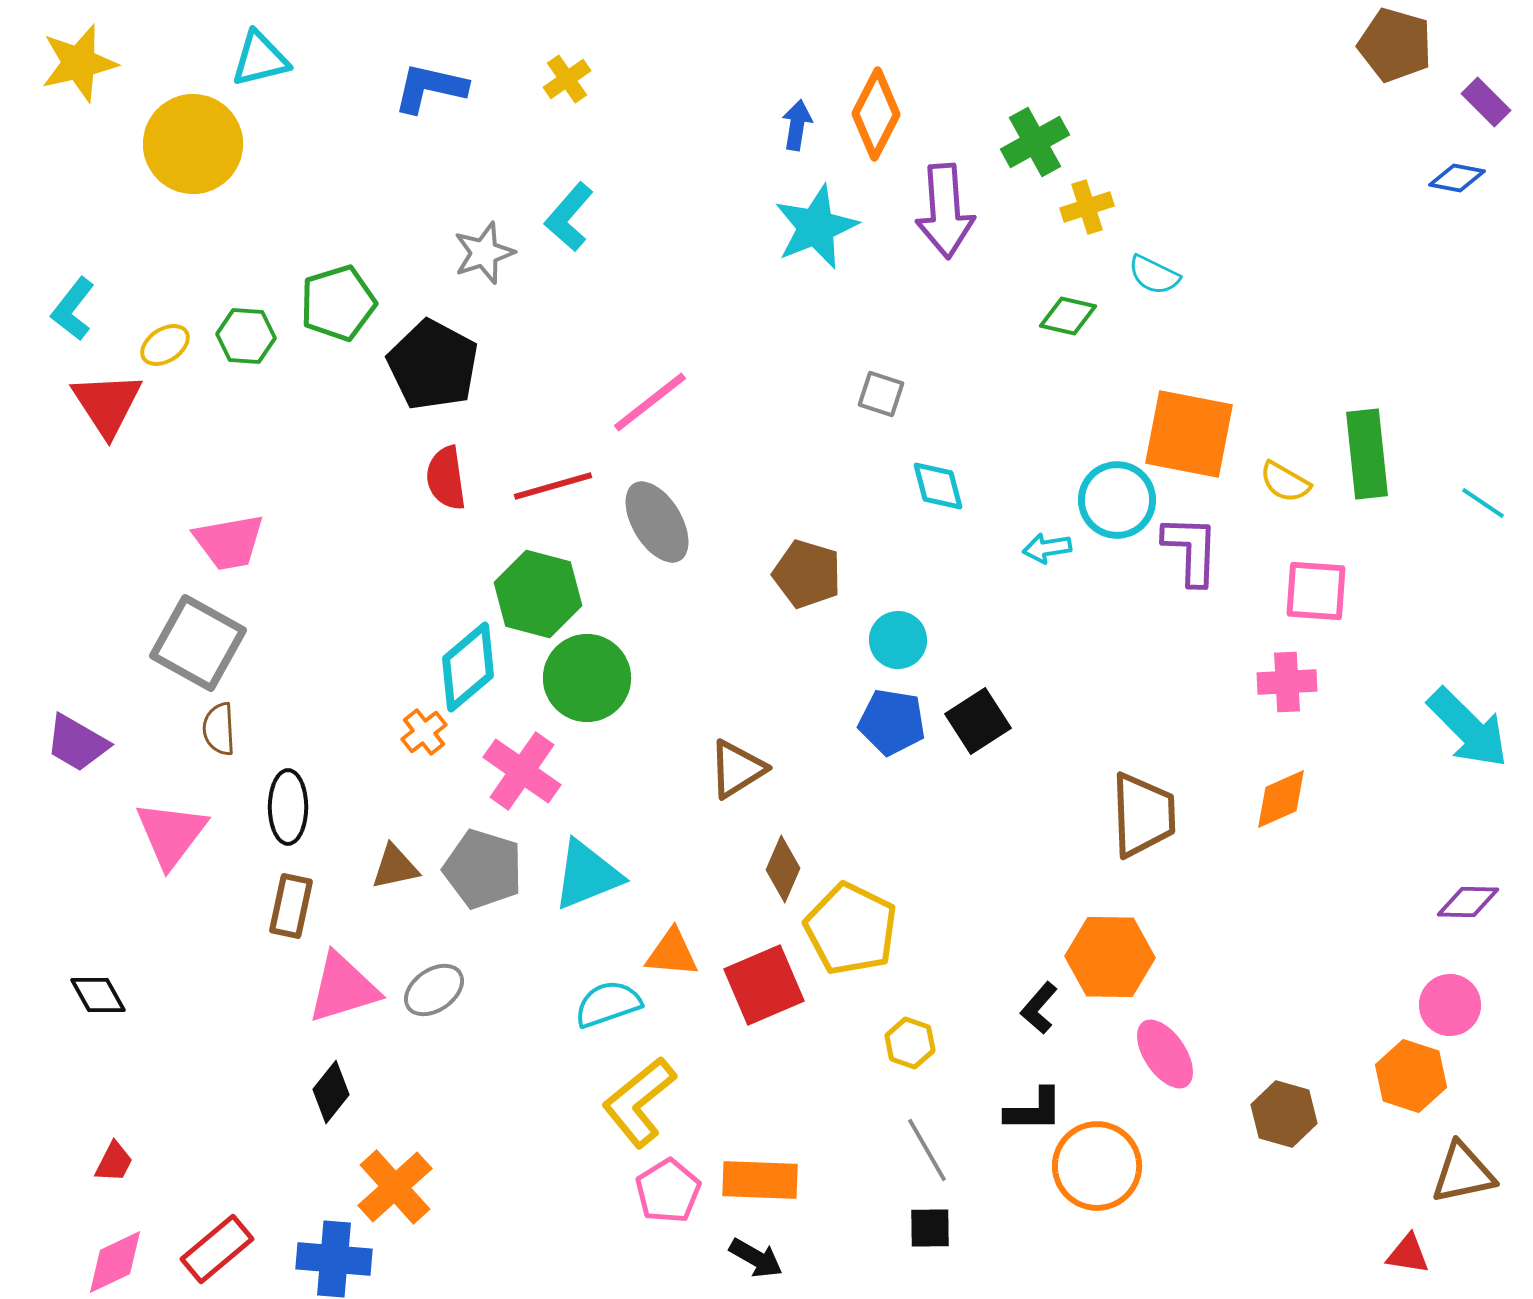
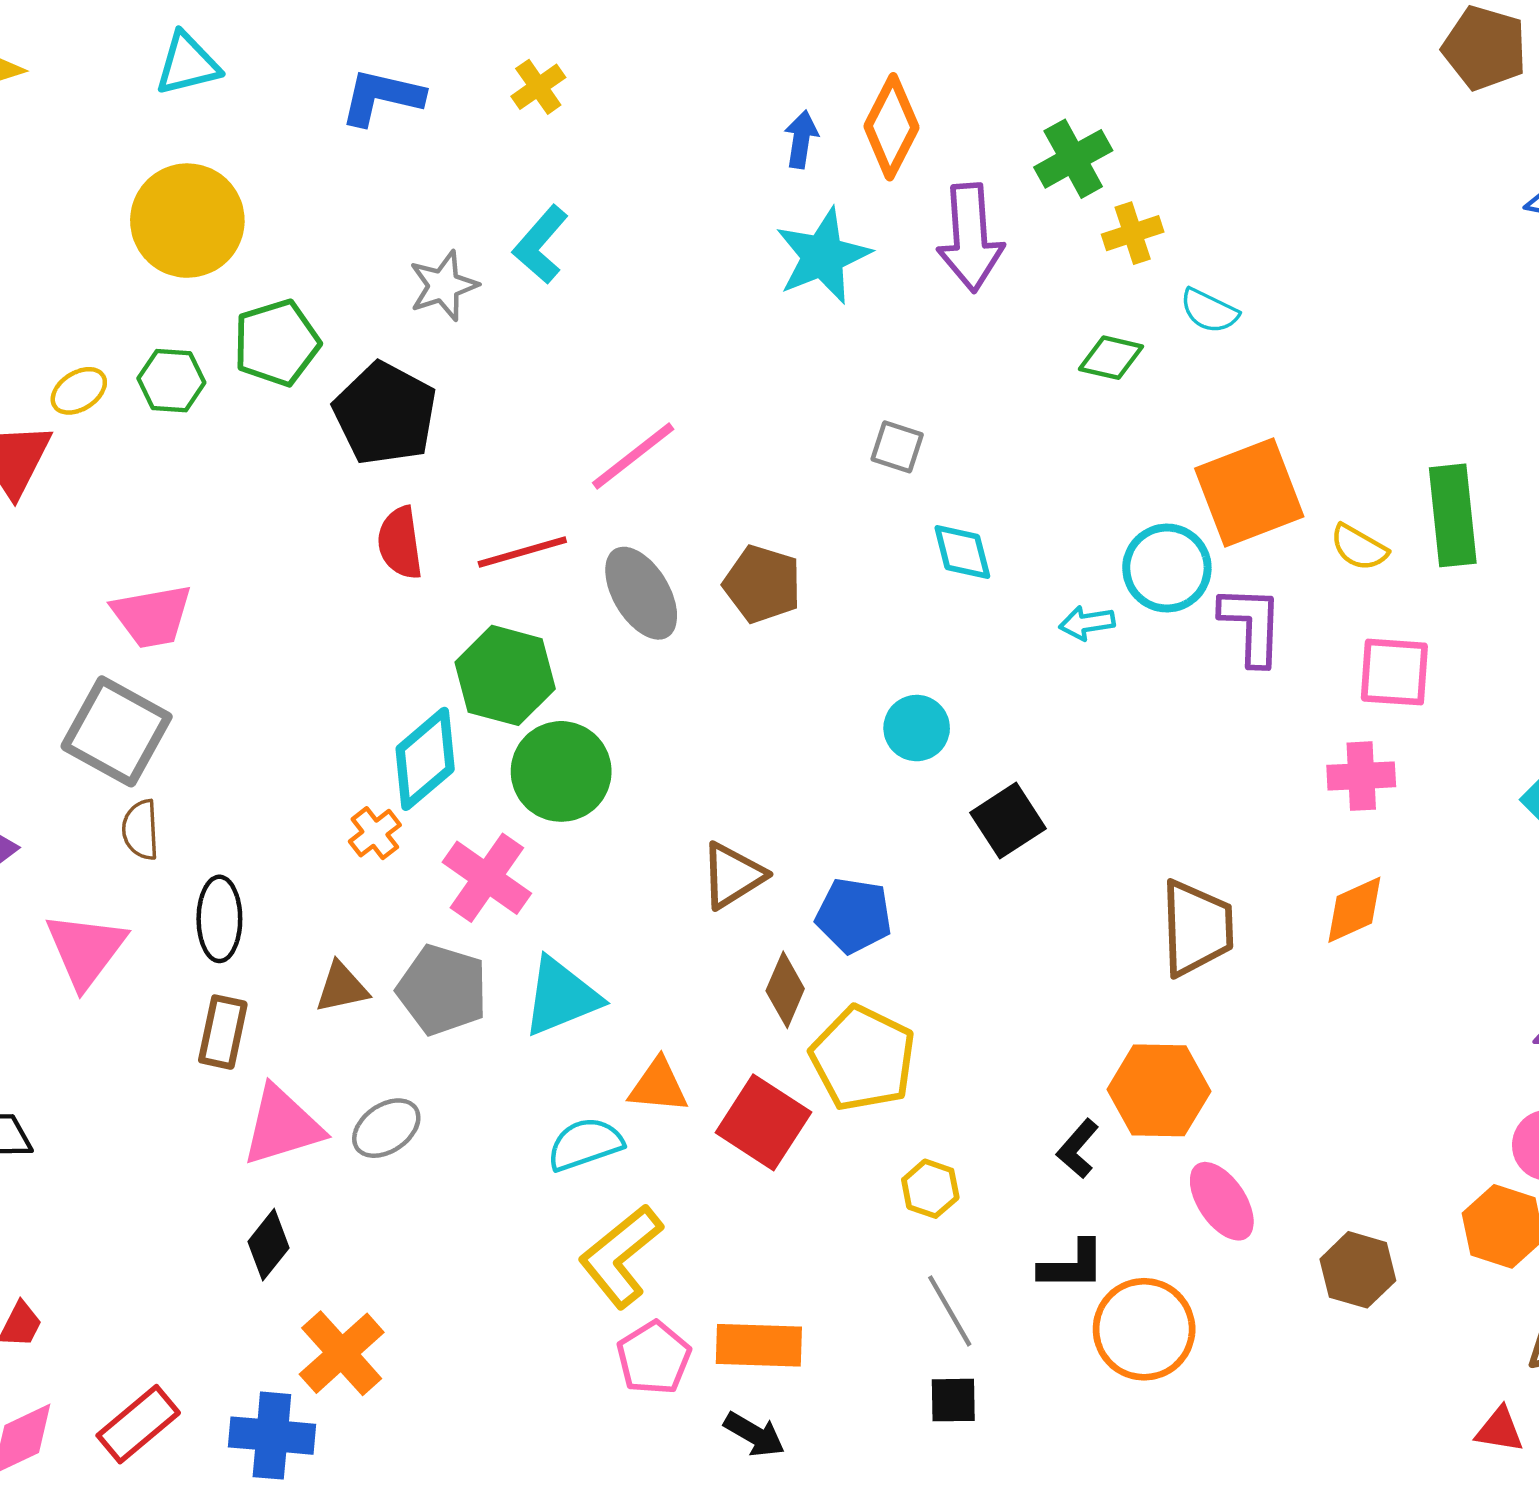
yellow circle: (193, 144) -> (187, 221), moved
orange square: (1189, 434) -> (1249, 493), turned -32
brown pentagon: (807, 574) -> (762, 584), moved
blue pentagon: (892, 722) -> (854, 915), moved
red square: (764, 985) -> (763, 1122), turned -34

